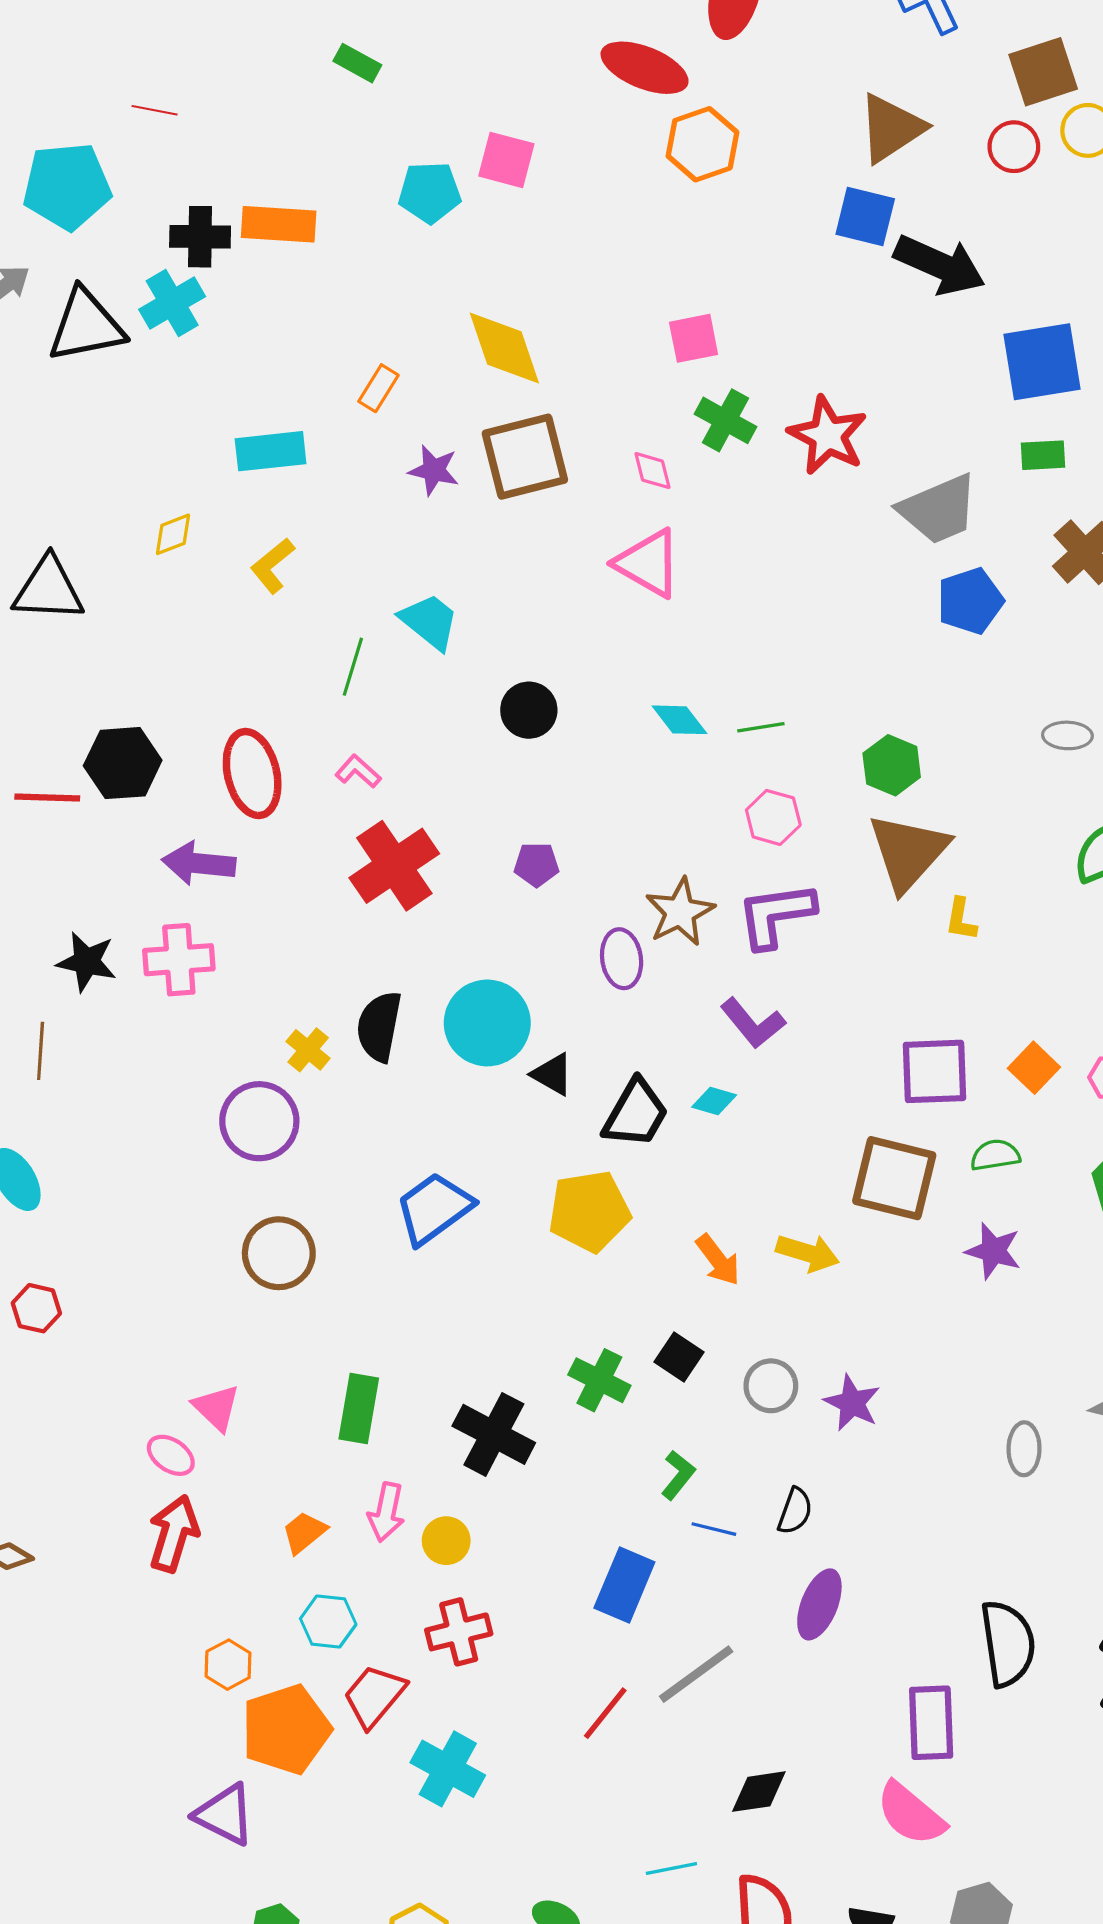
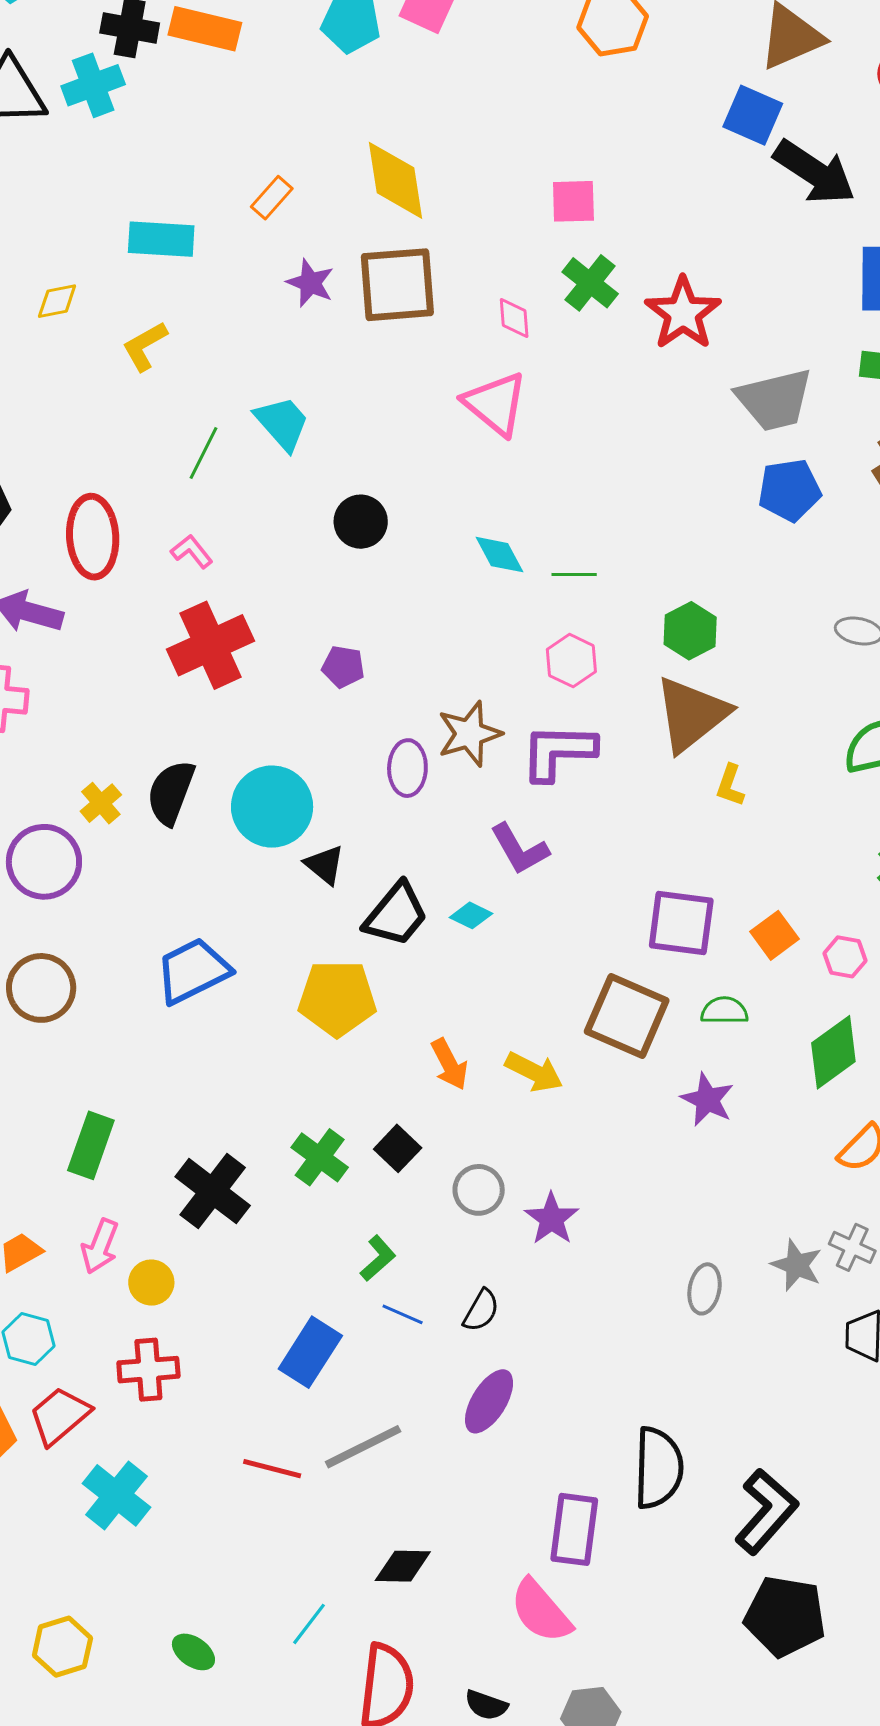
red line: (605, 1713) -> (272, 1469), turned 56
cyan line: (671, 1869) -> (309, 1624), turned -51

